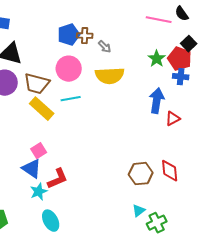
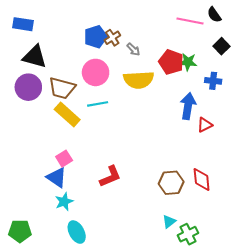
brown cross: (85, 36) -> (112, 38), turned -35
green star: (157, 59) -> (188, 62), turned -30
red pentagon: (180, 59) -> (171, 62), moved
red L-shape: (58, 179) -> (110, 176), moved

